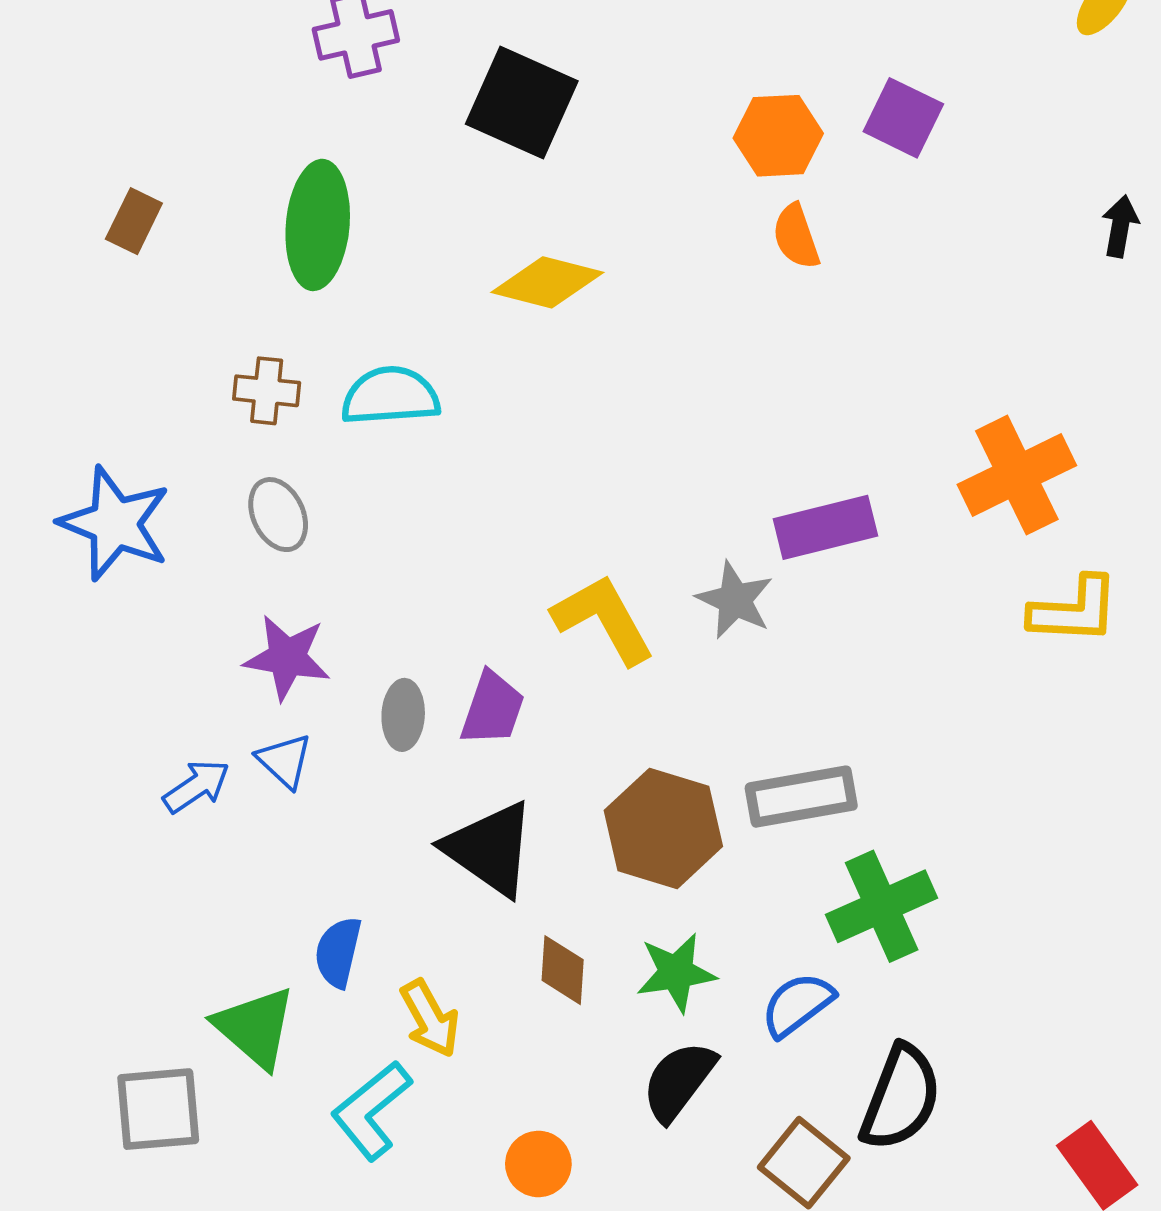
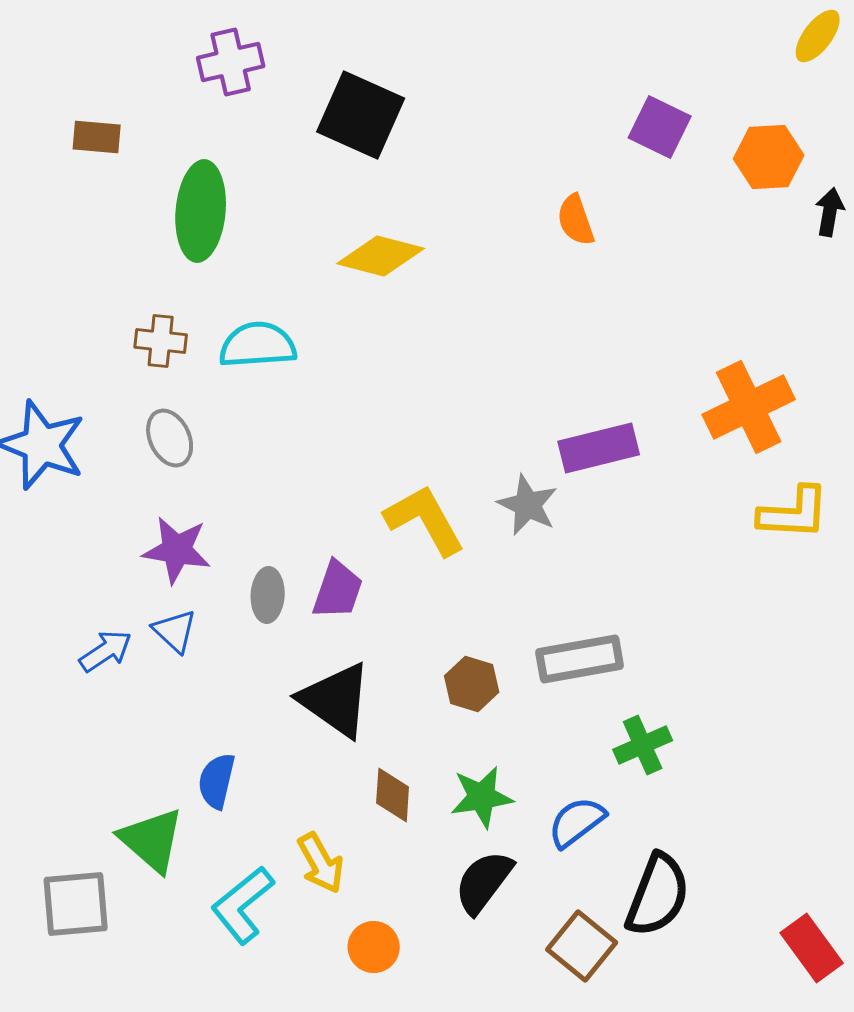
orange hexagon: (778, 136) -> (769, 157), moved
brown rectangle: (134, 221) -> (97, 137), moved, turned 69
brown hexagon: (663, 828) -> (472, 684), size x0.6
green cross: (882, 906) -> (643, 745), size x0.7
yellow arrow: (430, 1019) -> (321, 863), moved

